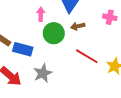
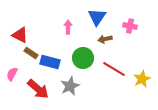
pink cross: (110, 17) -> (130, 26), moved
green circle: (54, 33) -> (83, 58), moved

